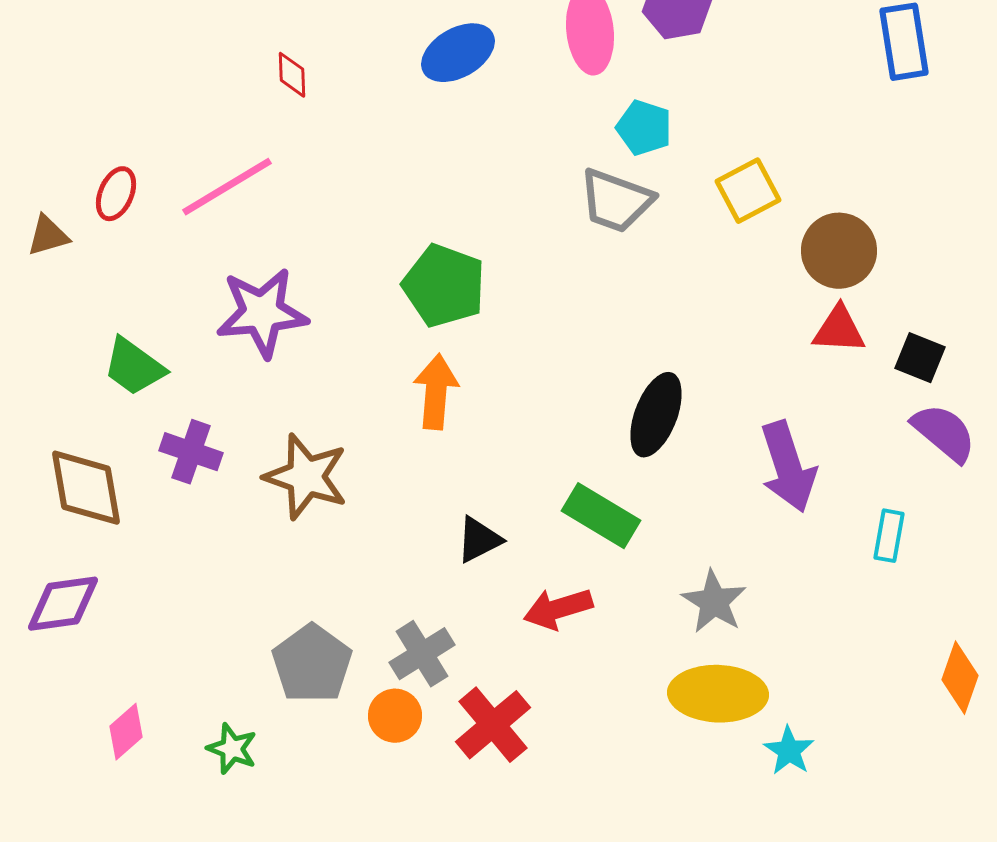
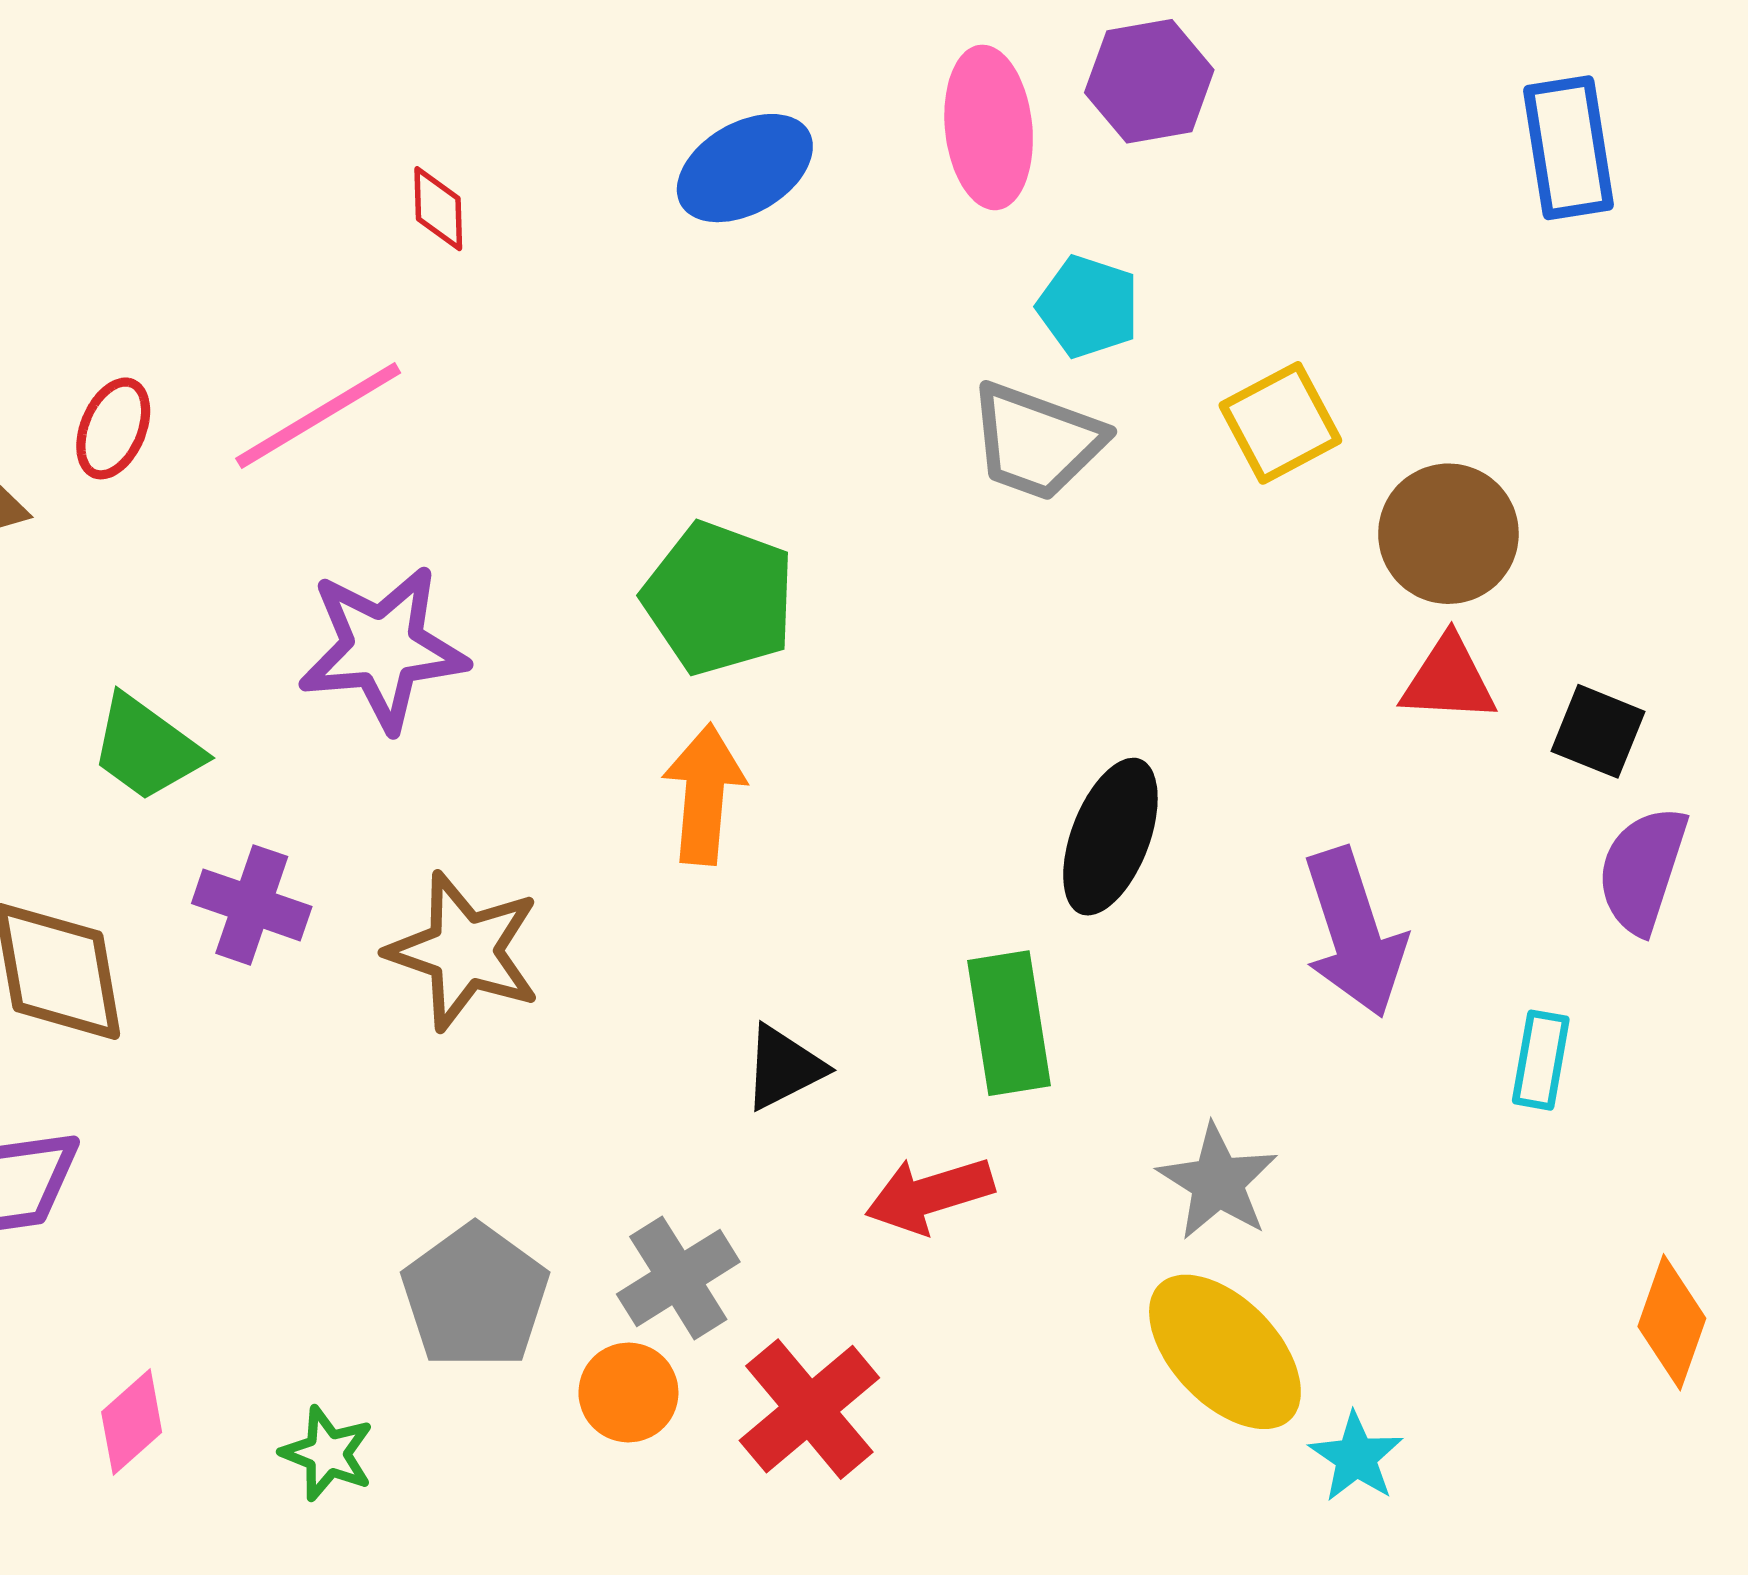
purple semicircle: (944, 433) -> (1642, 870), turned -112
green rectangle: (601, 516) -> (1009, 1023), turned 50
yellow ellipse: (718, 694) -> (1225, 1352), turned 44

